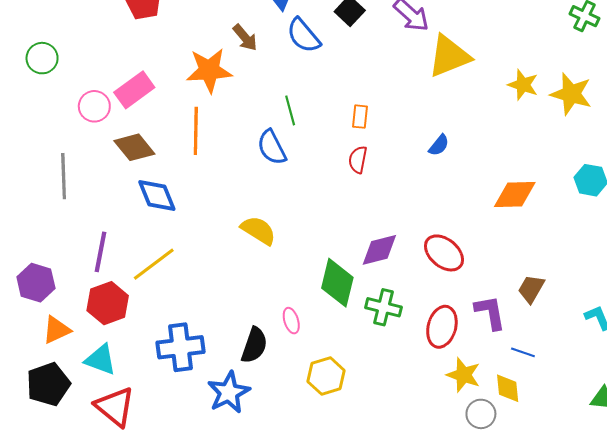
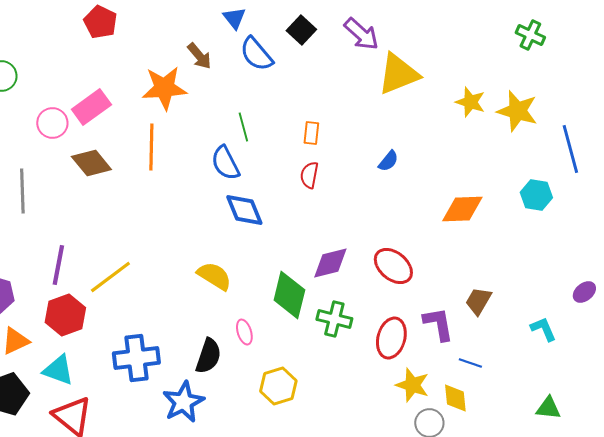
blue diamond: (157, 196) -> (244, 210), moved
yellow semicircle: (258, 230) -> (214, 276), moved

